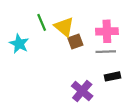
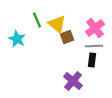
pink cross: (107, 31) -> (95, 28), turned -36
black rectangle: (113, 76) -> (92, 60), moved, turned -72

